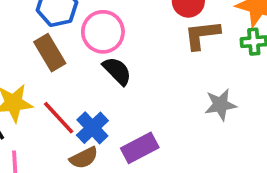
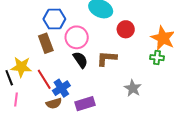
brown L-shape: (202, 35) -> (107, 58), moved
gray star: (220, 105) -> (133, 88), turned 30

